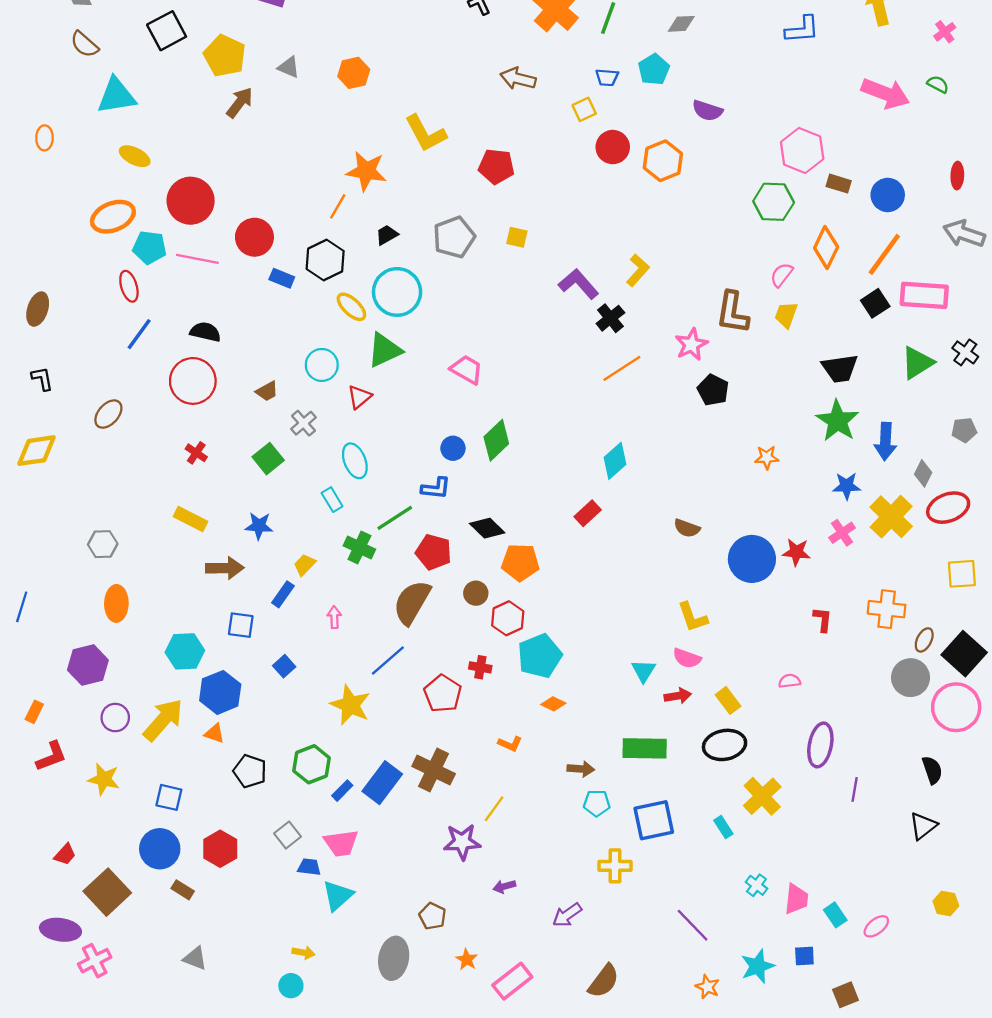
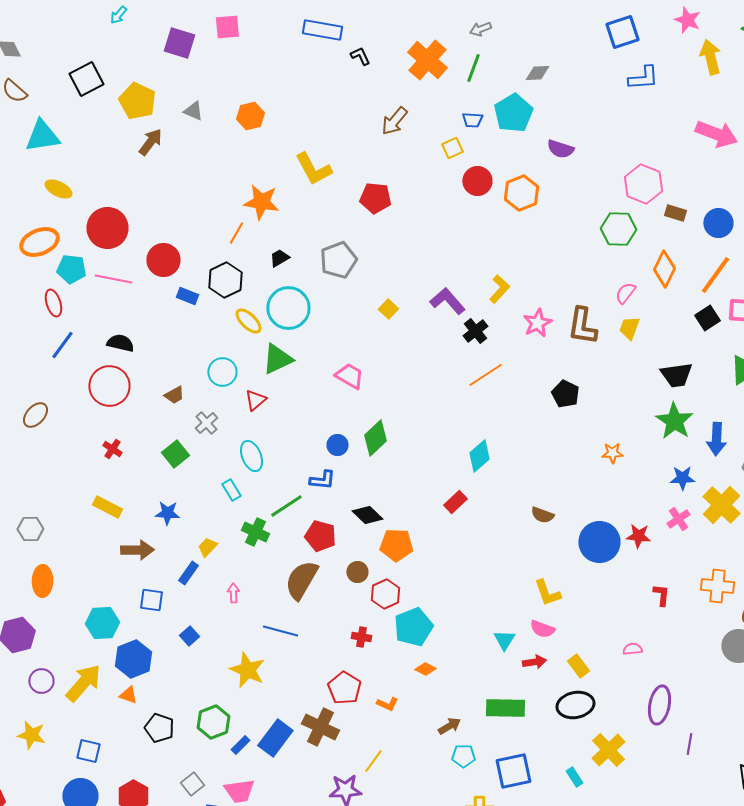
cyan pentagon: (654, 69) -> (513, 113), size x1.4
brown arrow: (518, 79) -> (394, 121), turned -64
yellow square: (517, 237) -> (388, 309), moved, turned 30
pink star: (691, 344) -> (537, 323), moved
blue line: (388, 660) -> (280, 631), turned 56
red pentagon: (443, 694) -> (344, 688), moved
brown arrow: (581, 769) -> (449, 726), turned -35

